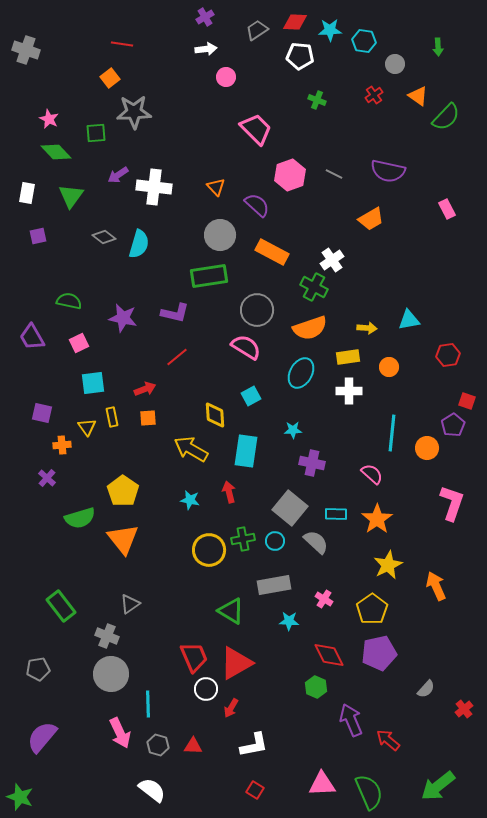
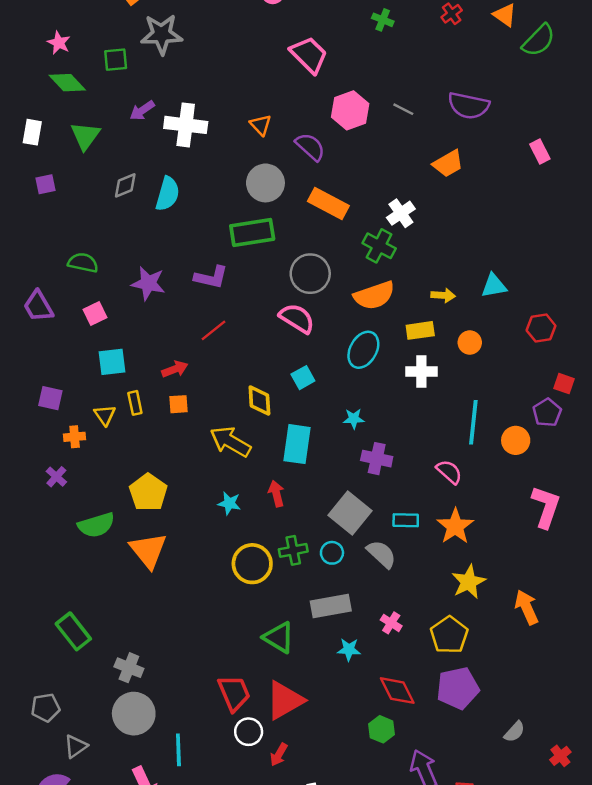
gray diamond: (104, 237) -> (125, 185), turned -60
gray triangle: (130, 604) -> (76, 746), moved

